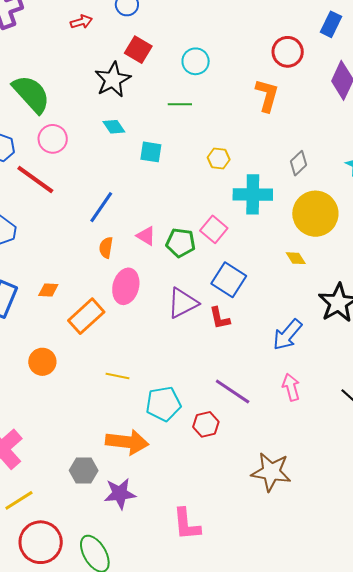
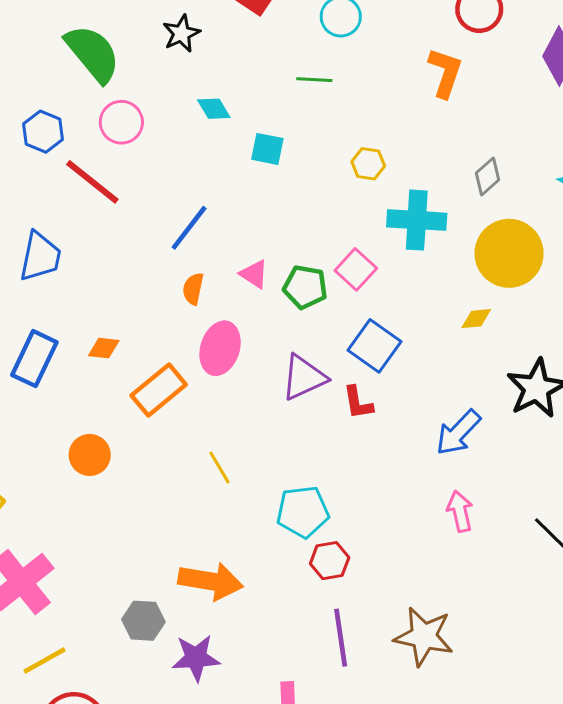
black star: (113, 80) -> (181, 33), moved, size x0.7
yellow diamond: (296, 258) -> (476, 319), turned -65
yellow line: (117, 376) -> (219, 468), moved, turned 45
purple line: (233, 391) -> (341, 638), moved, turned 45
cyan pentagon: (163, 404) -> (303, 512), moved

